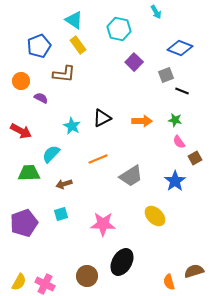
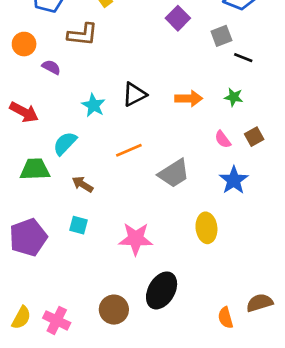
pink semicircle: (179, 142) -> (223, 139), moved
brown square: (195, 158) -> (254, 137), moved
brown arrow: (64, 184) -> (83, 184), turned 49
cyan square: (61, 214) -> (78, 225), turned 32
yellow ellipse: (155, 216) -> (206, 228), turned 40

